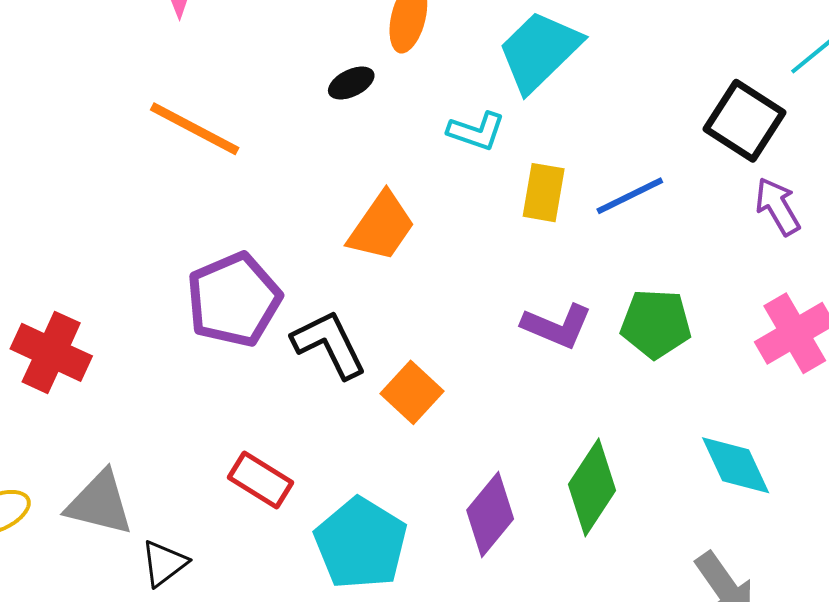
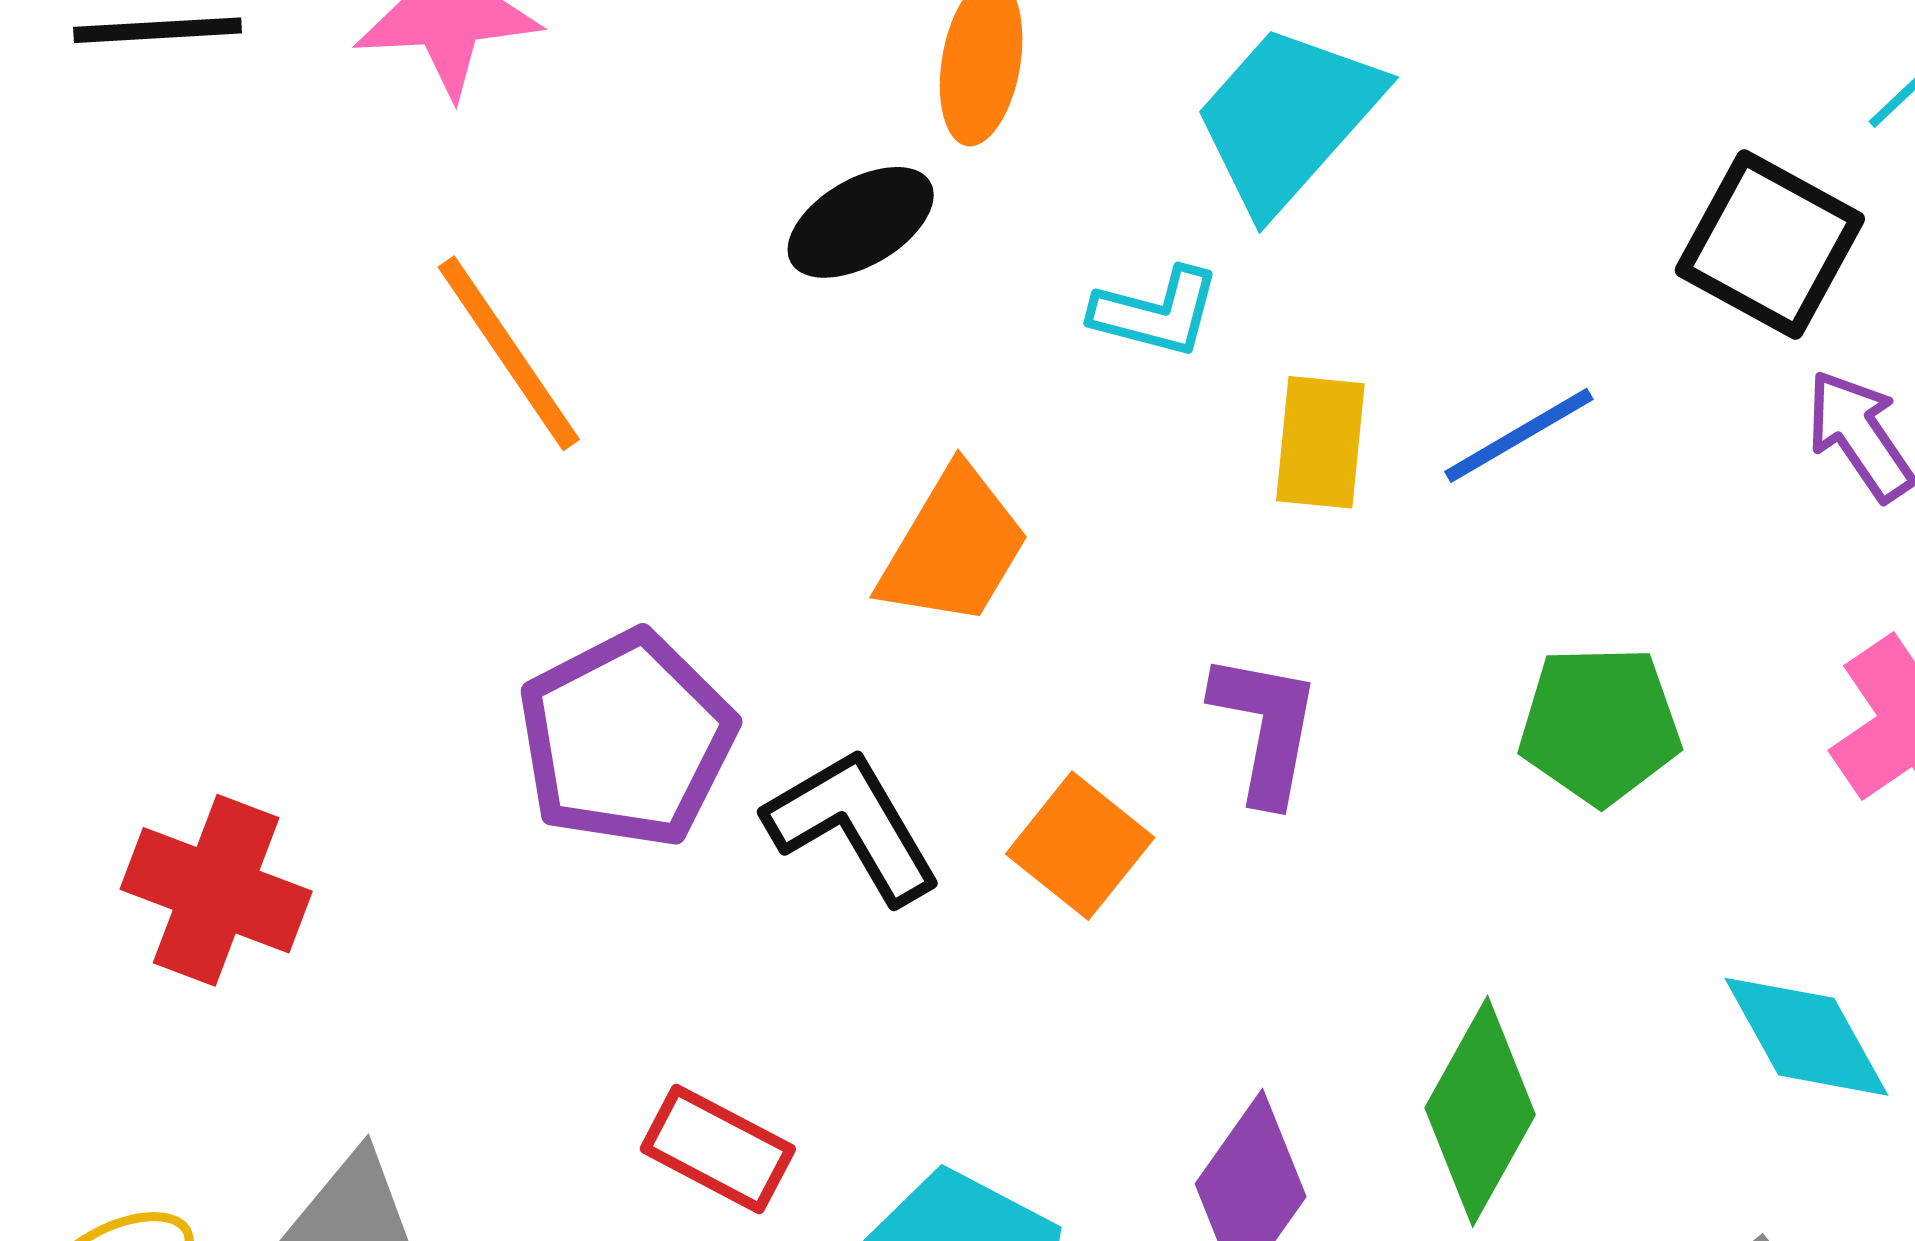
black ellipse: (351, 83) -> (861, 222), size x1.4
orange line: (195, 129) -> (509, 353), turned 32
purple L-shape: (557, 326) -> (1265, 728), moved, turned -98
orange square: (412, 392) -> (1080, 846), moved

